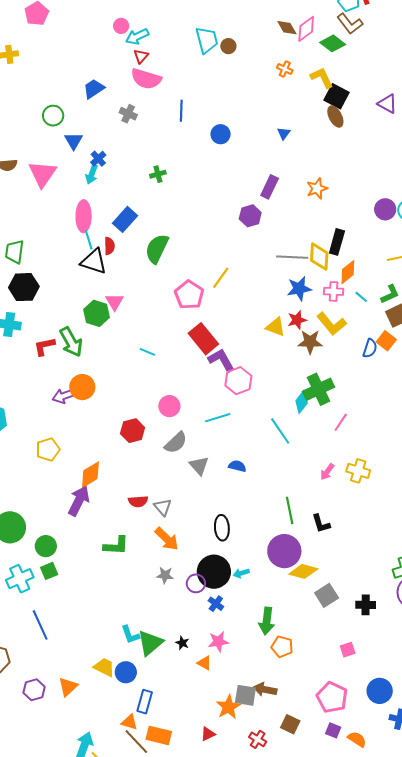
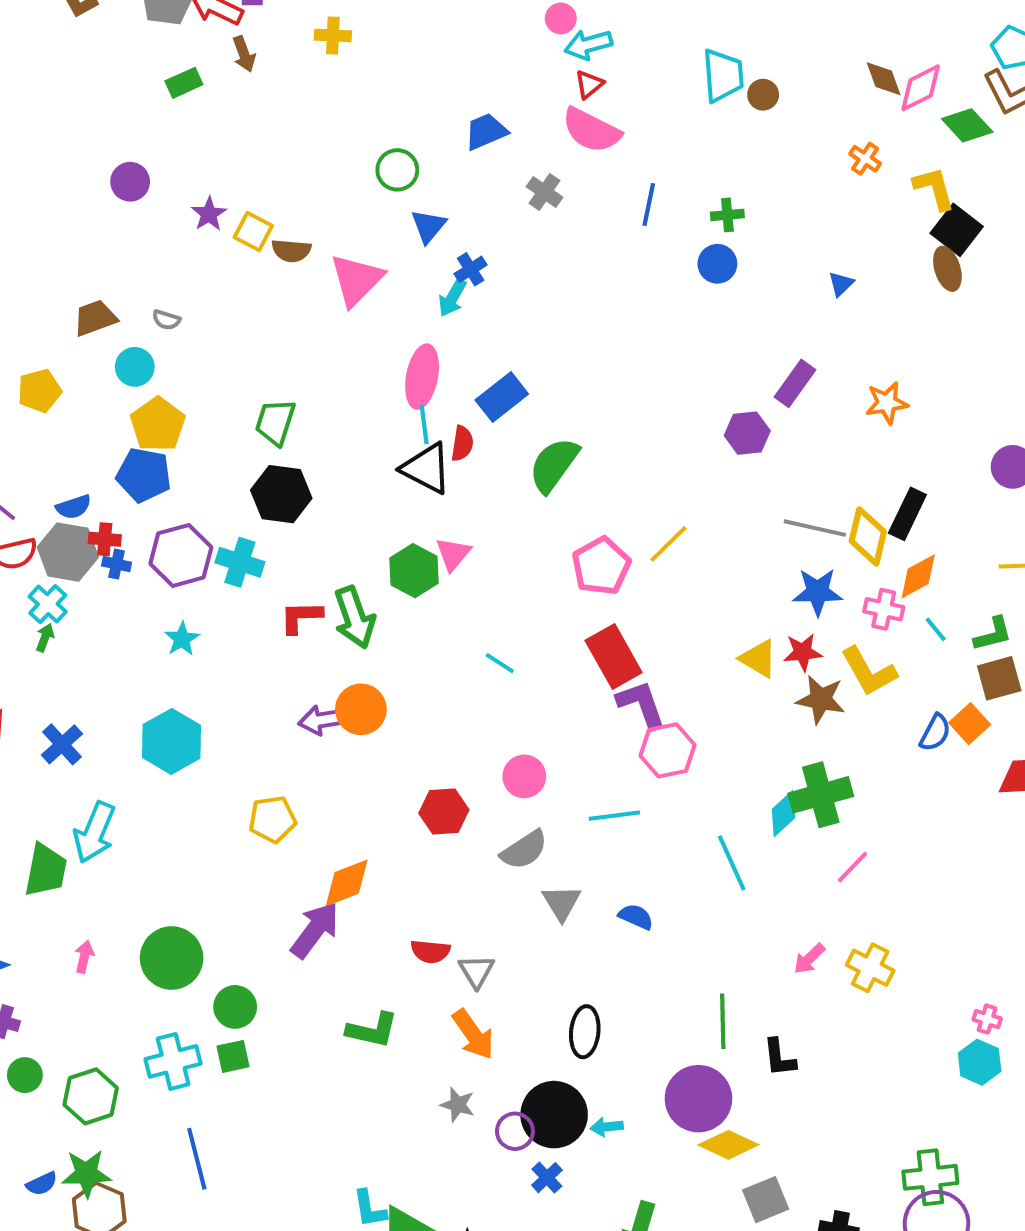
green cross: (158, 174) -> (727, 215), moved

